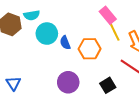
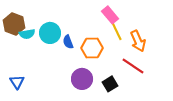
cyan semicircle: (32, 15) -> (27, 34), moved
purple circle: (68, 82) -> (82, 79), moved

